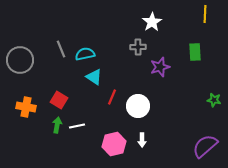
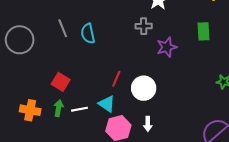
cyan semicircle: (85, 54) -> (88, 33), turned -90
cyan triangle: (94, 77) -> (107, 104), moved
orange cross: (26, 107) -> (30, 110), moved

